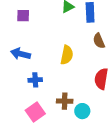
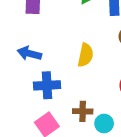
blue cross: (35, 80) -> (47, 85), size x1.5

